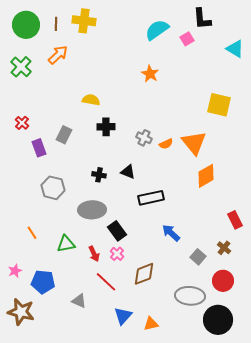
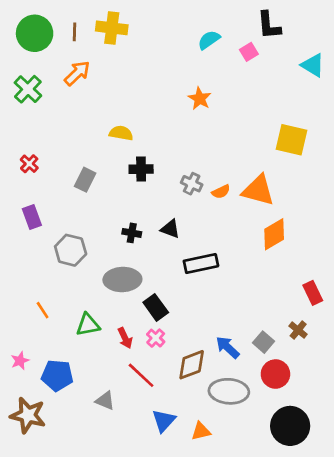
cyan semicircle: (157, 30) -> (209, 40), size x0.7
orange triangle: (194, 143) -> (258, 190), turned -36
purple rectangle: (39, 148) -> (32, 217), moved
blue arrow: (171, 233) -> (228, 347), moved
red circle: (223, 281) -> (275, 374), moved
gray ellipse: (190, 296) -> (229, 391), moved

